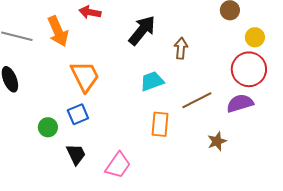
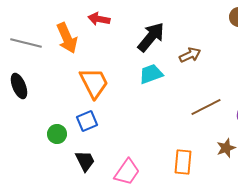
brown arrow: (181, 48) -> (190, 55), turned 60
cyan trapezoid: (152, 81) -> (151, 74), moved
orange rectangle: (160, 124) -> (183, 162), moved

